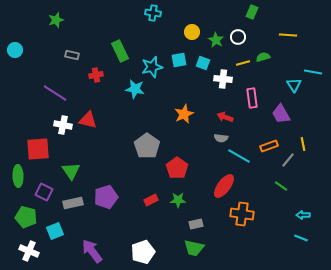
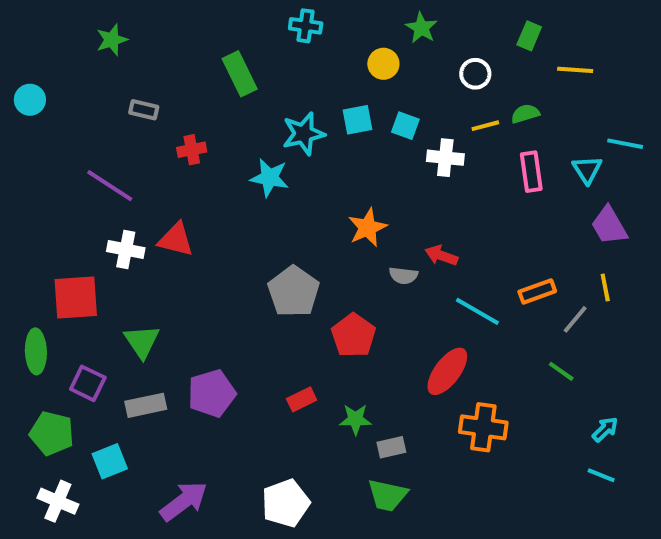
green rectangle: (252, 12) -> (529, 36), moved
green star: (216, 40) -> (421, 28), moved
green rectangle: (120, 51) -> (240, 74), moved
pink rectangle: (252, 98) -> (531, 172), moved
purple trapezoid: (281, 114) -> (609, 226), moved
red arrow: (225, 117) -> (441, 256), moved
gray semicircle: (221, 138) -> (403, 275), moved
green star: (178, 200) -> (355, 419), moved
cyan arrow: (303, 215) -> (605, 429), turned 136
purple arrow: (92, 251) -> (184, 501), turned 90

